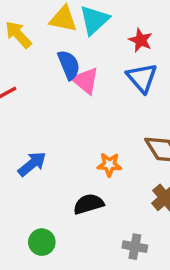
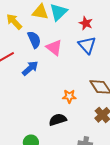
blue semicircle: (69, 65) -> (34, 40), moved
blue arrow: (32, 164) -> (30, 68), moved

